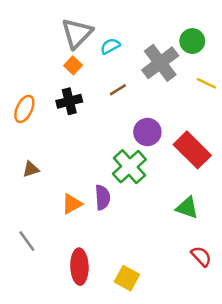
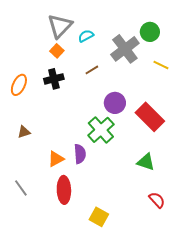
red ellipse: (79, 267) -> (64, 190), moved

